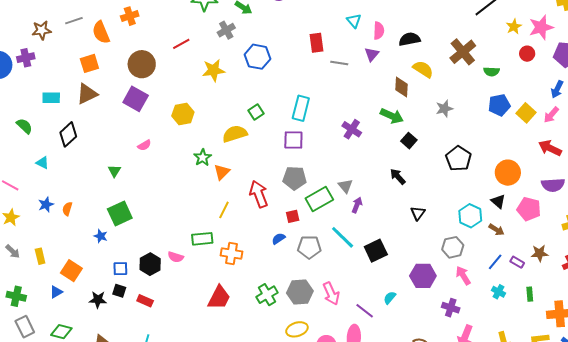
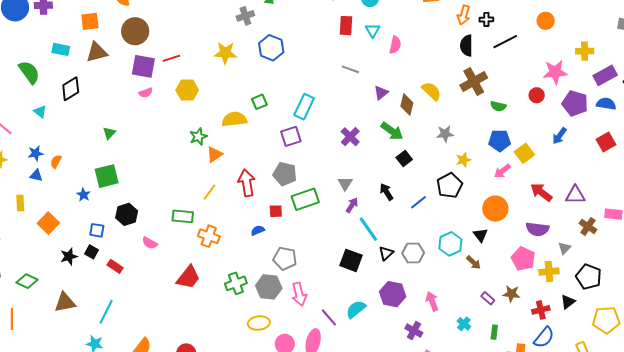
yellow star: (514, 27) -> (463, 160), moved
black semicircle: (410, 39) -> (467, 46), moved, turned -90
red rectangle: (317, 43) -> (346, 26), moved
red line: (181, 44) -> (171, 58), moved
purple triangle: (372, 54) -> (381, 93), moved
orange square: (89, 63) -> (90, 21), moved
brown circle: (142, 64) -> (135, 31), moved
purple square: (136, 99) -> (143, 66), turned -30
pink arrow: (551, 115) -> (502, 171), moved
green semicircle: (24, 126) -> (29, 72), size x1.4
purple square: (293, 140) -> (291, 136), turned -30
pink semicircle: (144, 145) -> (146, 93), moved
gray triangle: (345, 186) -> (345, 183), moved
purple arrow: (357, 205) -> (352, 205), moved
pink pentagon: (529, 209) -> (523, 259), moved
black triangle: (418, 213) -> (386, 253), moved
cyan line: (343, 237) -> (368, 229), moved
gray pentagon: (309, 247) -> (285, 258), moved
gray hexagon: (453, 247) -> (413, 253), moved
black square: (376, 251) -> (351, 260), turned 35
pink semicircle: (176, 257) -> (150, 243), moved
blue line: (495, 262) -> (419, 202), moved
black hexagon: (150, 264) -> (127, 214), moved
blue triangle: (56, 292) -> (36, 176), moved, turned 32
cyan semicircle: (390, 298) -> (356, 309), size x1.5
black star: (98, 300) -> (69, 256), turned -30

